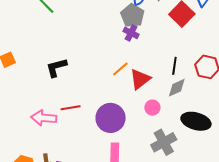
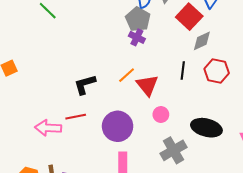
black L-shape: (56, 67) -> (85, 84), moved
red triangle: (140, 79) -> (147, 85), turned -30
gray diamond: (177, 88) -> (202, 41), moved

